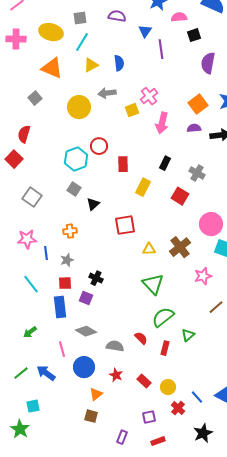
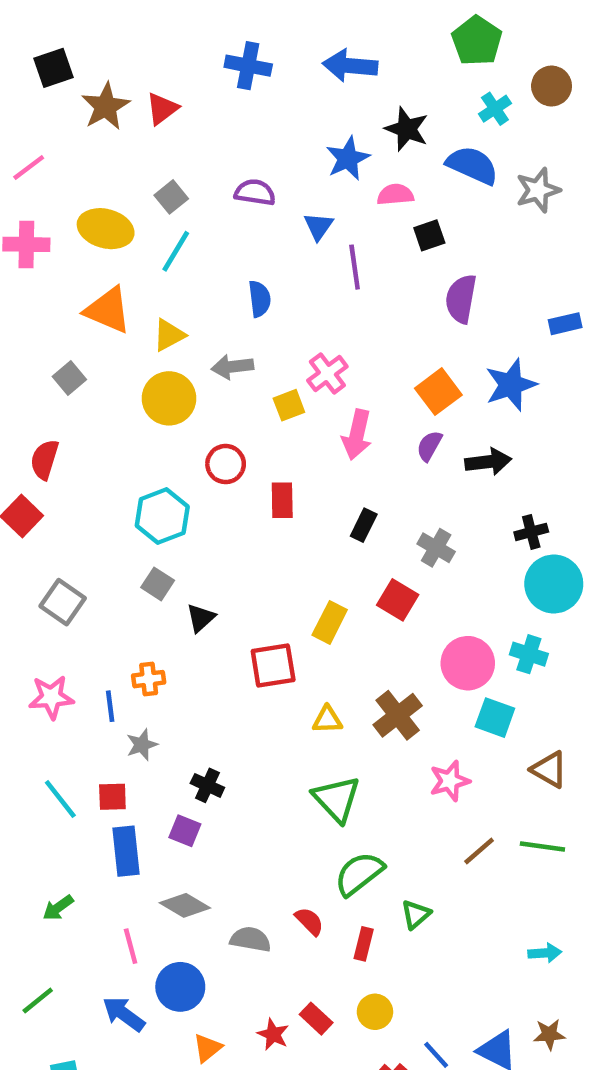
gray square: (80, 18) -> (171, 197), turned -32
yellow triangle: (91, 65) -> (169, 335), moved
purple semicircle: (194, 128) -> (429, 446), turned -56
red circle: (99, 146) -> (226, 464), moved
red rectangle: (123, 164) -> (282, 500), moved
yellow rectangle: (143, 187) -> (330, 622), moved
blue line: (46, 253) -> (110, 706), moved
red square: (65, 283) -> (112, 797), moved
blue arrow: (46, 373) -> (124, 1014), moved
red star: (116, 375) -> (273, 1034), moved
yellow circle: (168, 387) -> (375, 1012), moved

